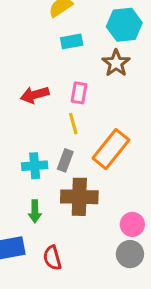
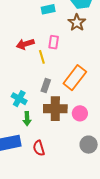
yellow line: (73, 124) -> (42, 57), moved
cyan cross: (35, 166) -> (19, 99), moved, turned 35
pink circle: (132, 224) -> (80, 113), moved

